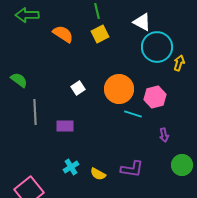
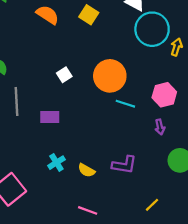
yellow square: (100, 34) -> (89, 15), turned -30
pink hexagon: (155, 97) -> (164, 95), moved

